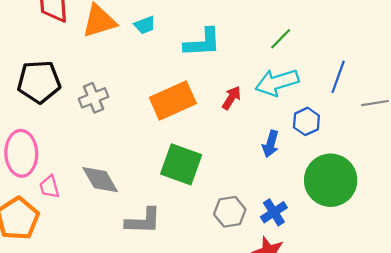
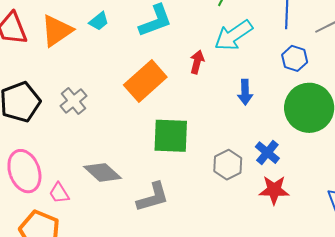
blue hexagon: (306, 121) -> (295, 58), moved

